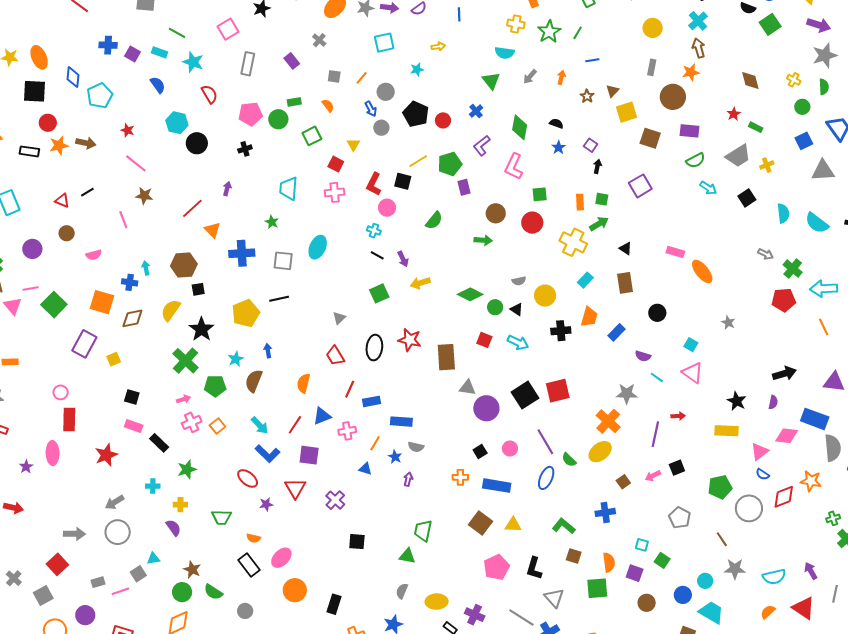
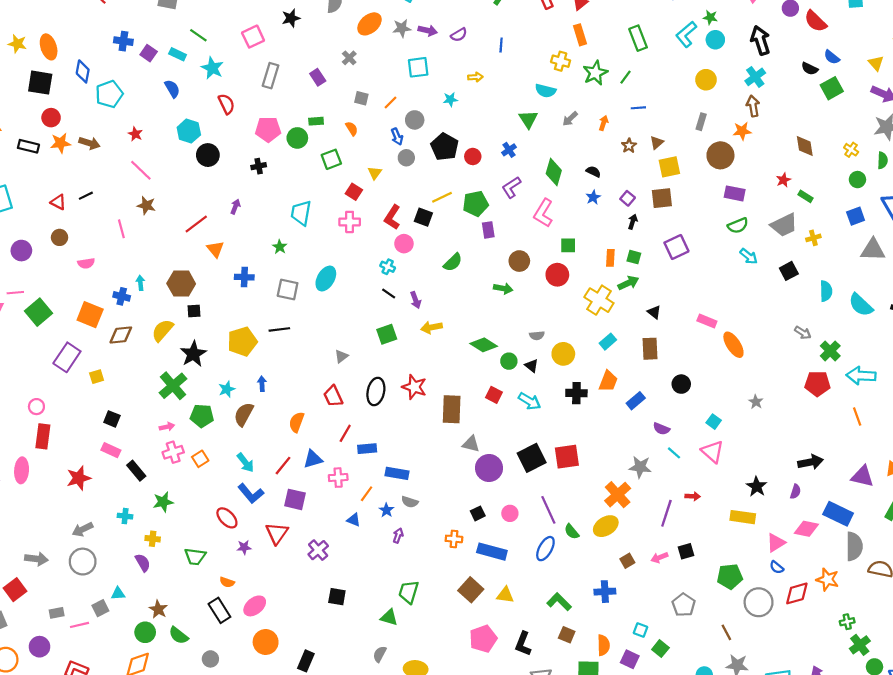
brown square: (650, 138) -> (662, 198), moved, turned -30
blue cross: (242, 253) -> (244, 277), size x0.7

